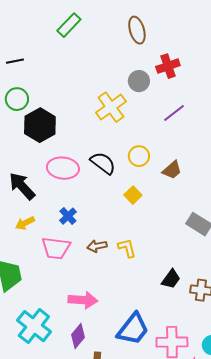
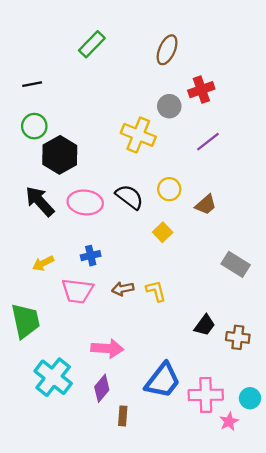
brown ellipse: (137, 30) -> (167, 50), turned 40
yellow cross: (111, 107) -> (138, 135), turned -32
black arrow: (22, 186) -> (40, 201), moved
blue cross: (68, 216) -> (91, 256), turned 30

